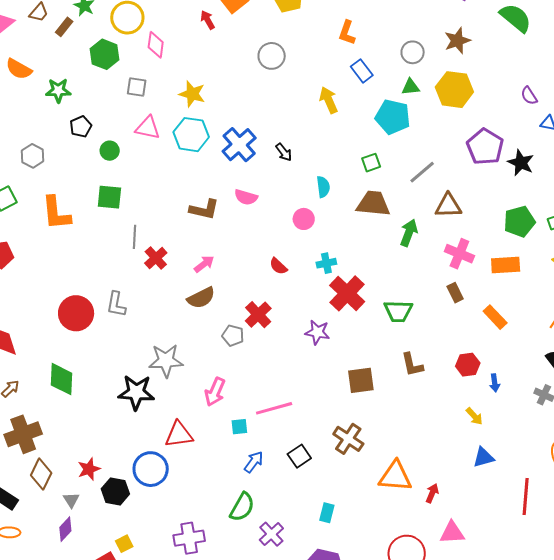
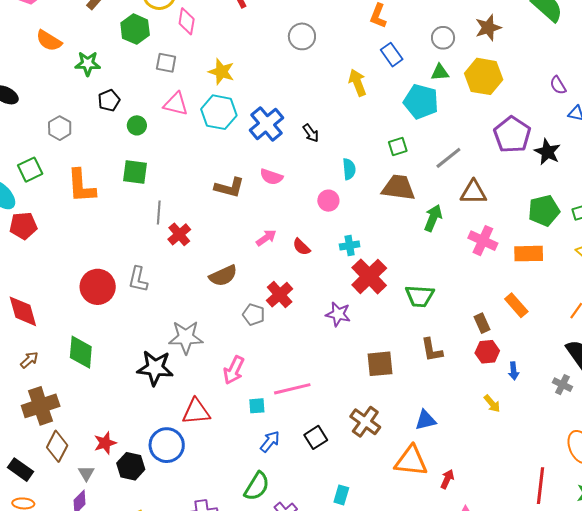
pink arrow: (204, 264) -> (266, 238), moved
brown rectangle: (455, 293) -> (482, 323), moved
blue triangle: (483, 457) -> (426, 420), moved

